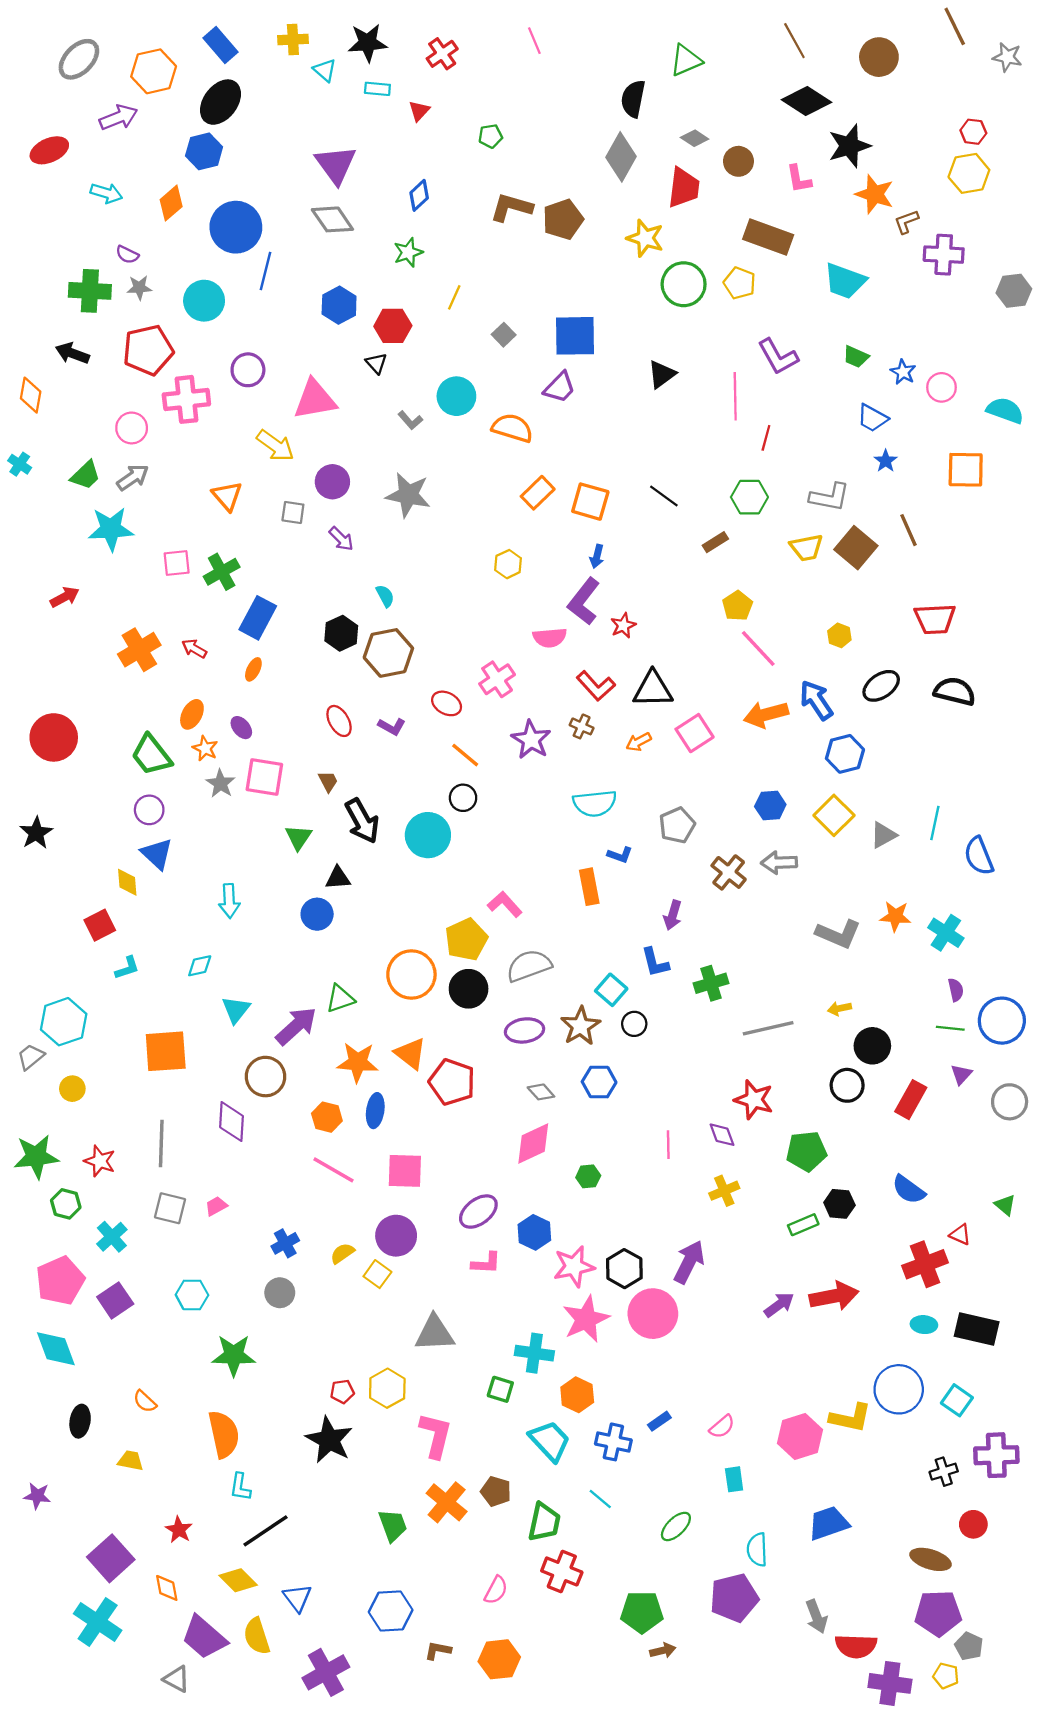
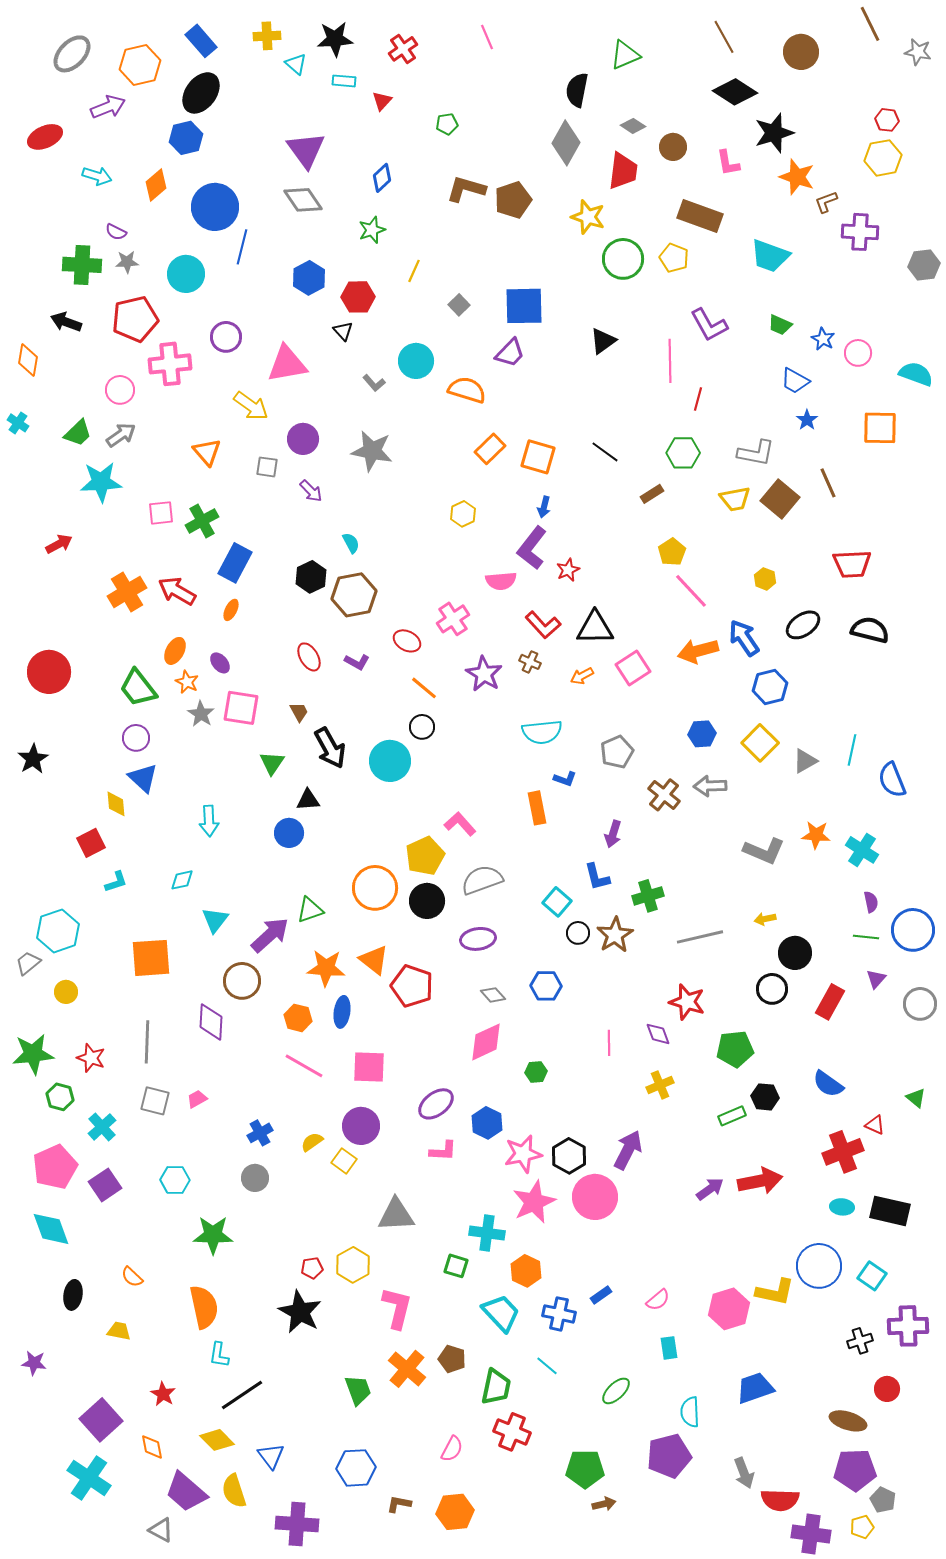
red arrow: (194, 649) -> (177, 591), size x1.6
brown star: (580, 1026) -> (615, 935), moved
purple cross: (326, 1672) -> (297, 1524), turned 33
yellow pentagon: (946, 1676) -> (862, 1527), turned -30

